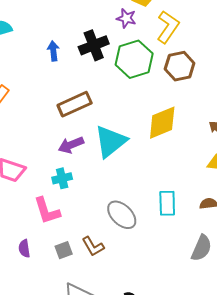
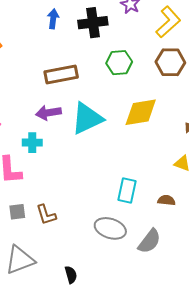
green hexagon: (134, 59) -> (119, 63), moved, size x0.7
gray ellipse: (122, 215) -> (110, 228), moved, turned -40

